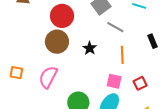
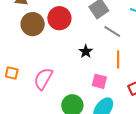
brown circle: (57, 42) -> (33, 24), moved
pink square: (114, 81) -> (99, 81), moved

